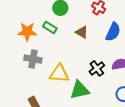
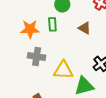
green rectangle: (50, 27) -> (52, 24), turned 56

